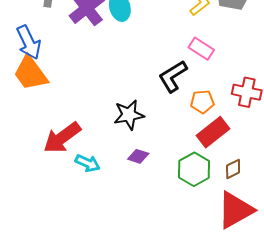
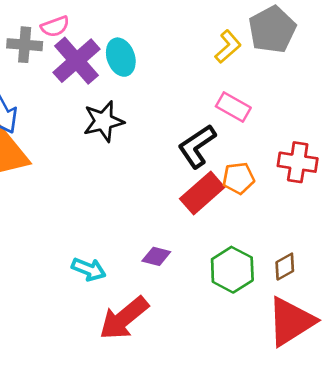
black star: (129, 115) -> (103, 121), moved
red rectangle: (213, 132) -> (202, 193), moved
red arrow: (62, 138) -> (124, 318), moved

